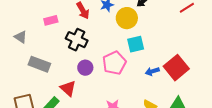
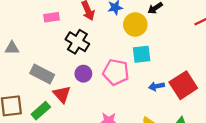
gray triangle: (21, 37) -> (12, 48), moved, turned -40
pink pentagon: (114, 63) -> (116, 72), turned 30
gray rectangle: (39, 64) -> (42, 74), moved

